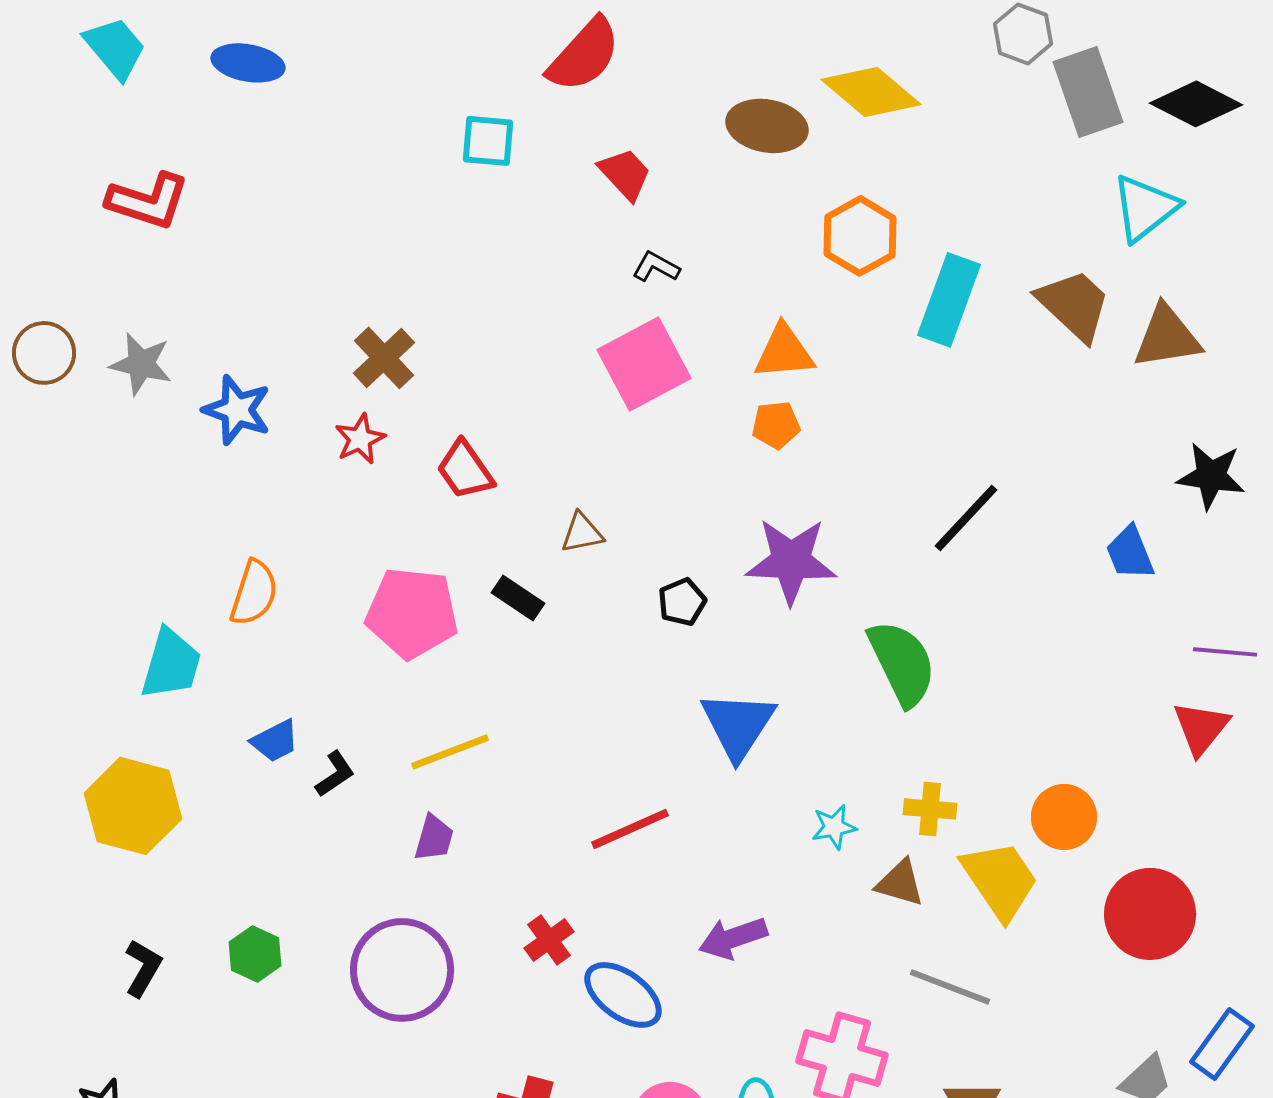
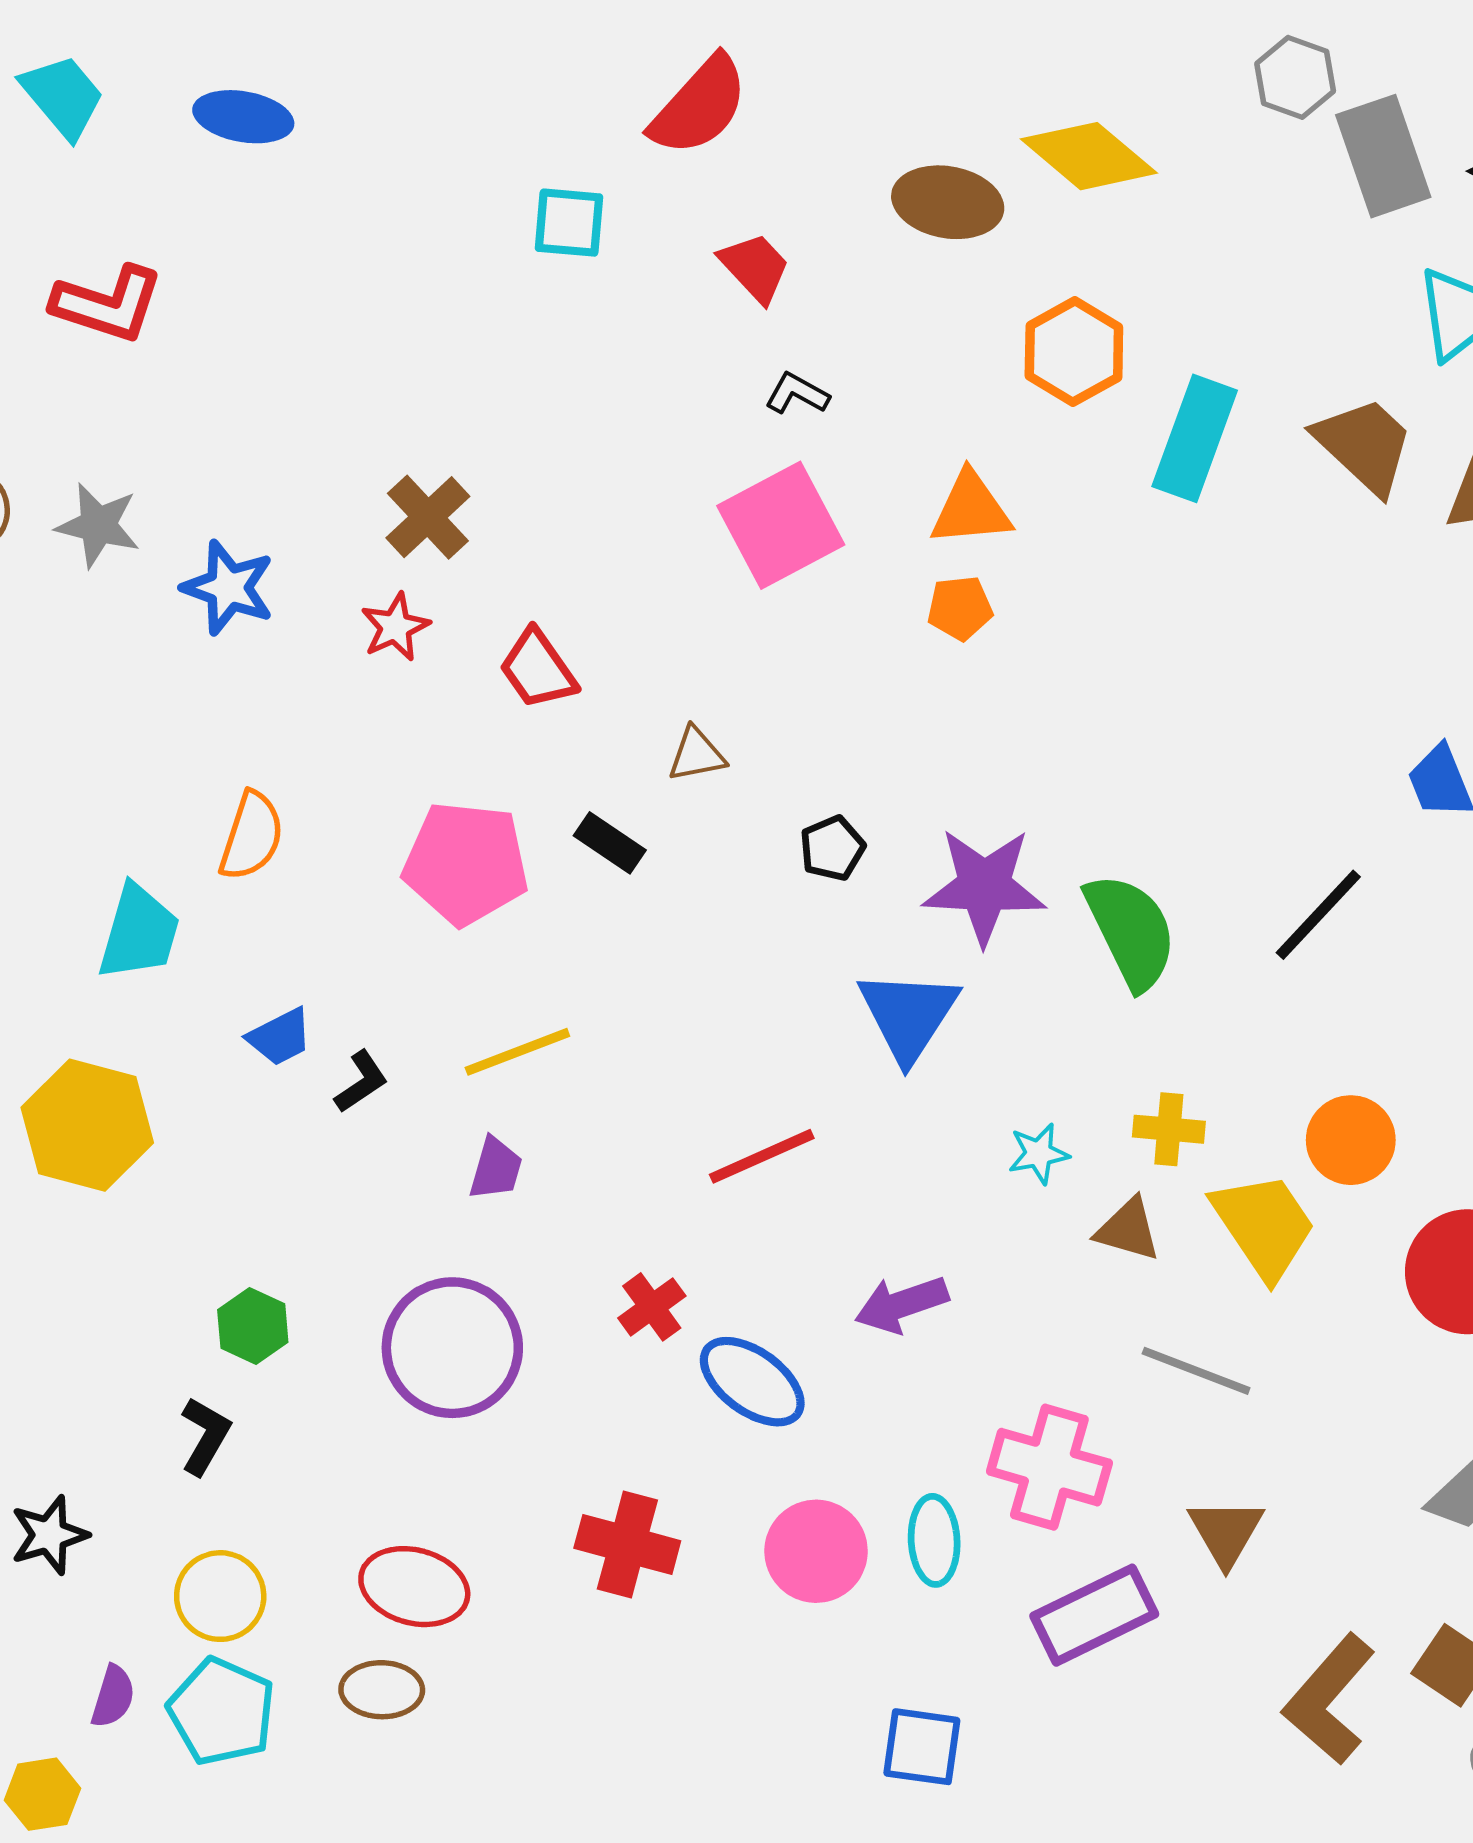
black line: (966, 518) -> (1318, 915), moved
purple star: (791, 561) -> (984, 886), moved
black L-shape: (143, 968) -> (205, 1436), moved

